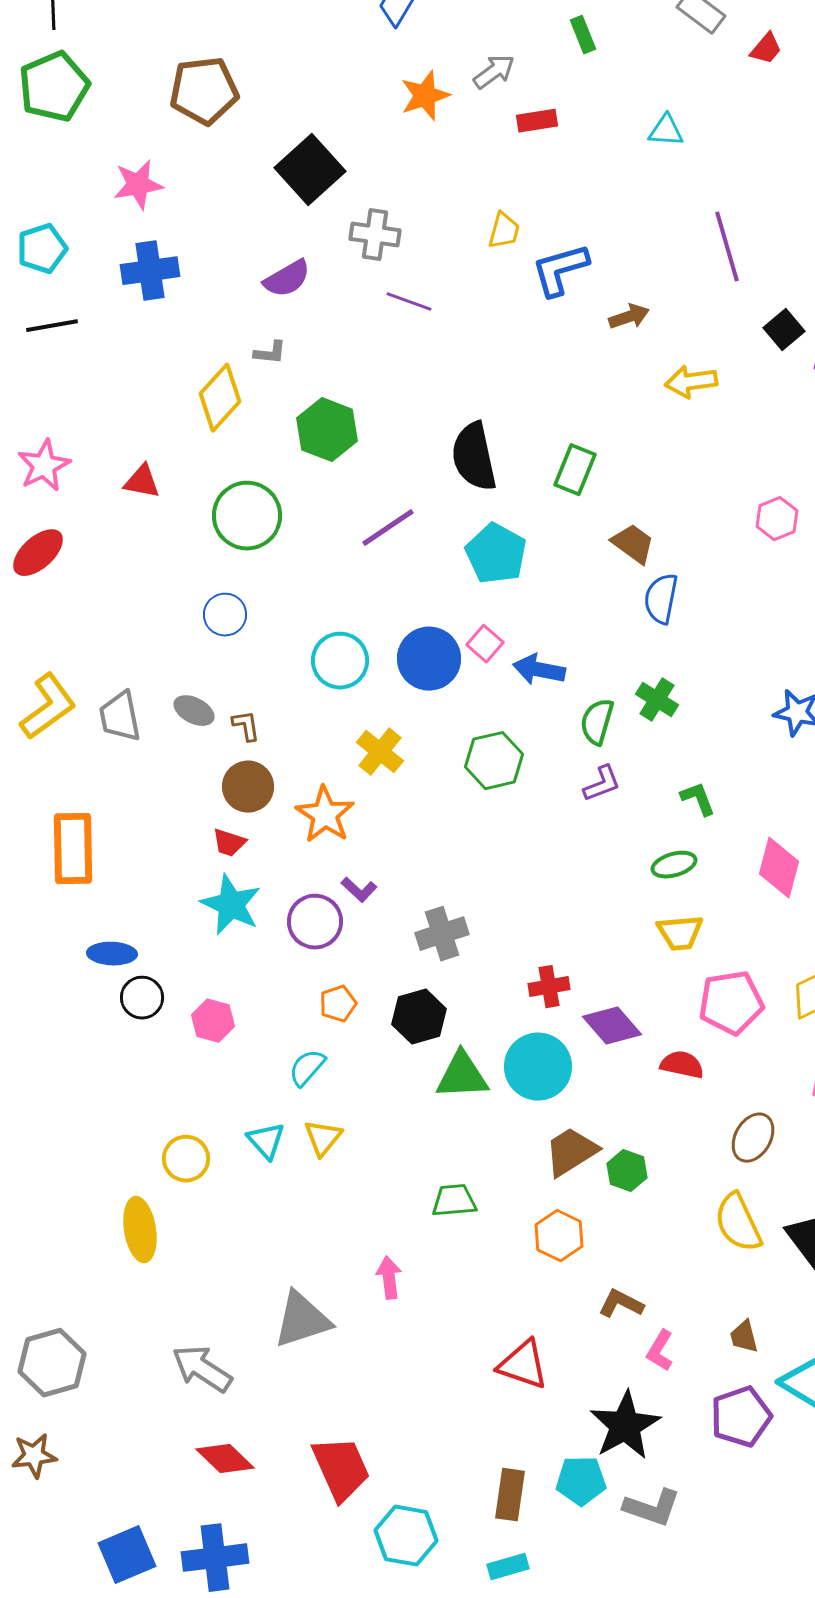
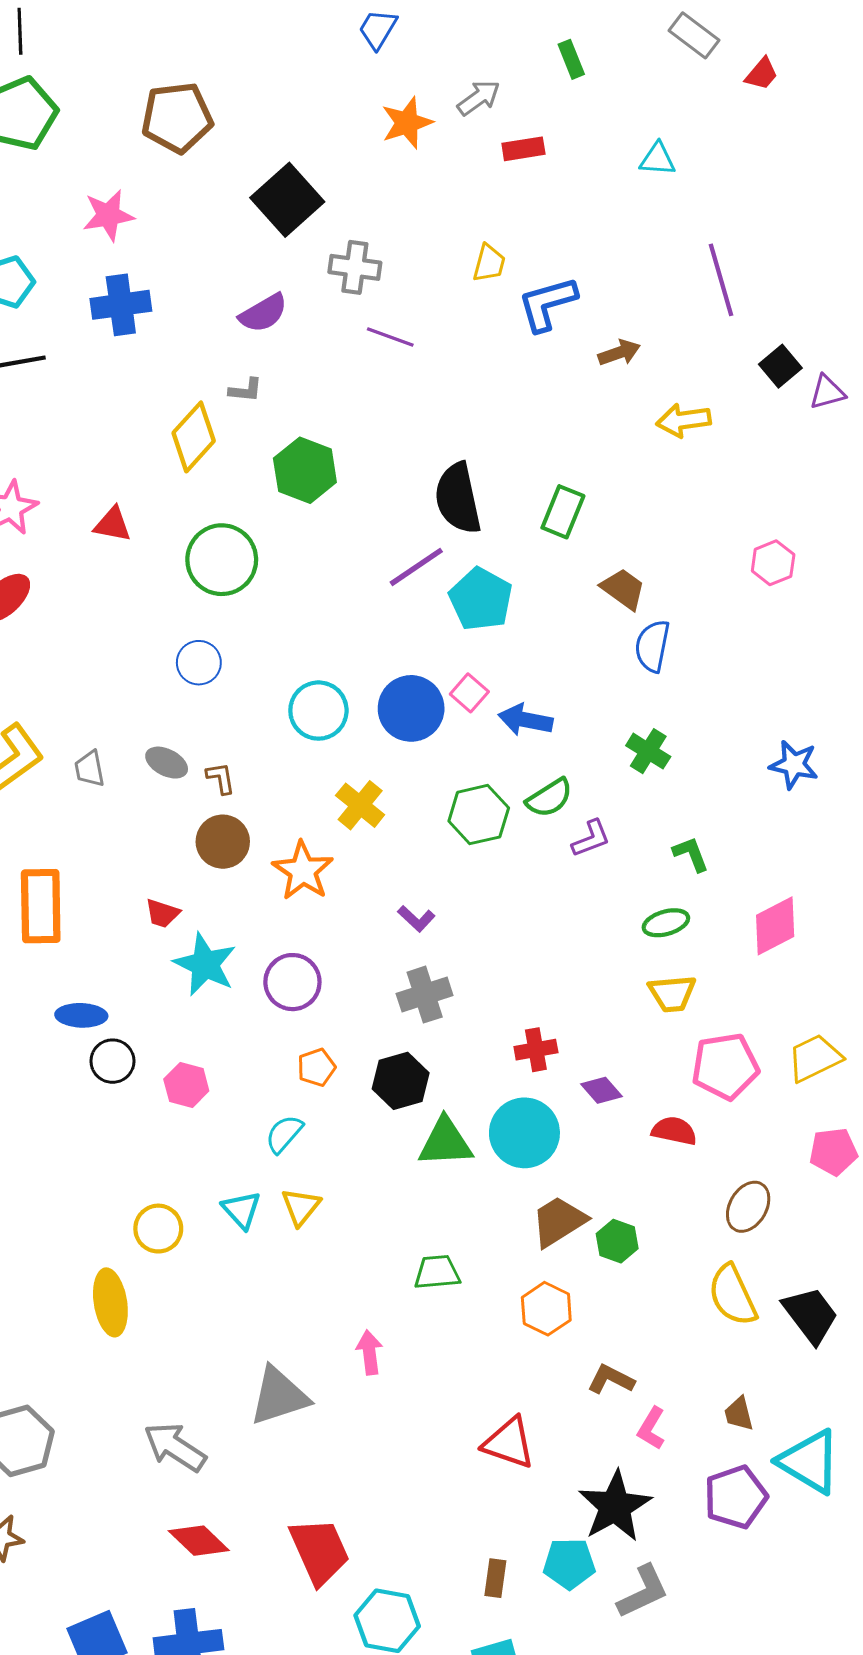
purple line: (388, 528) -> (416, 567), moved
gray trapezoid: (120, 717) -> (90, 769), size x0.7
green semicircle: (597, 722) -> (549, 798), moved, turned -138
red trapezoid: (229, 843) -> (162, 913), moved
pink diamond: (779, 868) -> (775, 926), turned 48
purple L-shape: (359, 890) -> (416, 919), moved
purple diamond: (612, 1026) -> (601, 1090), size x0.7
brown rectangle: (510, 1495) -> (495, 1578), size x0.7
gray L-shape: (652, 1508) -> (643, 1592), turned -44

